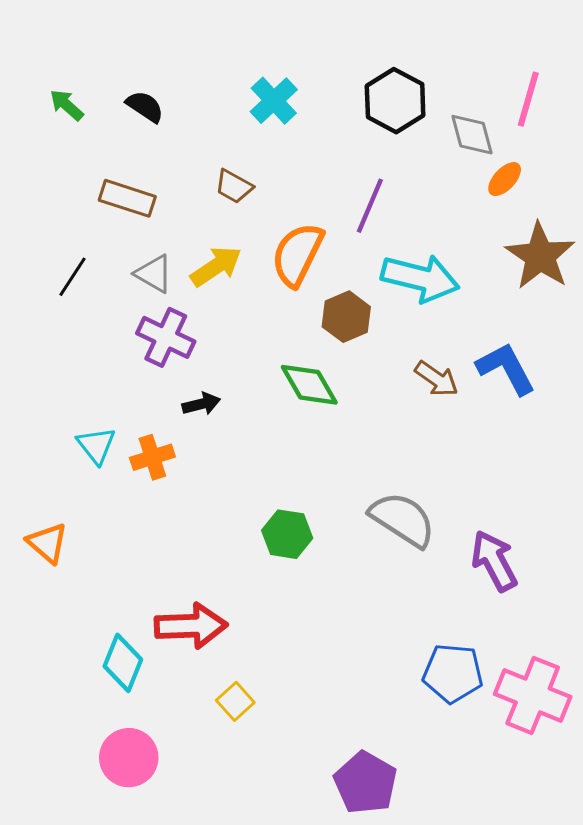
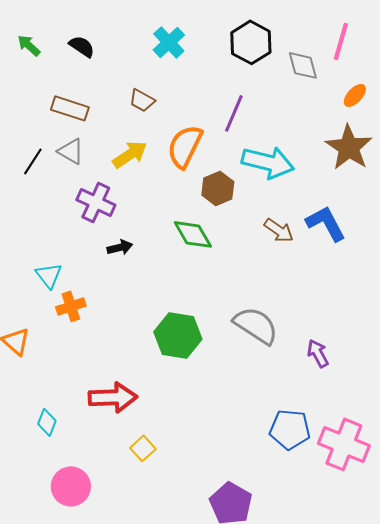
orange ellipse: (505, 179) -> (355, 95), moved
gray triangle: (154, 274) -> (71, 151), moved
orange cross: (152, 457) -> (71, 306), moved
green hexagon: (287, 534) -> (178, 335), size x1.4
purple arrow: (494, 561) -> (318, 353), size x0.7
cyan diamond: (123, 663) -> (47, 422), moved, size x0.7

